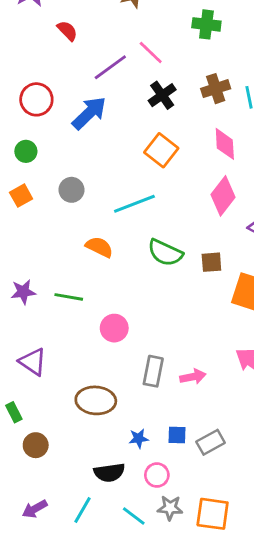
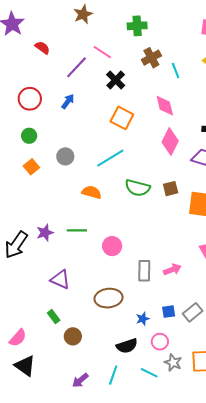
brown cross: (216, 89) -> (151, 58), moved
blue arrow: (89, 113) -> (68, 101), size x0.6
gray star: (170, 508) -> (173, 363), turned 30

